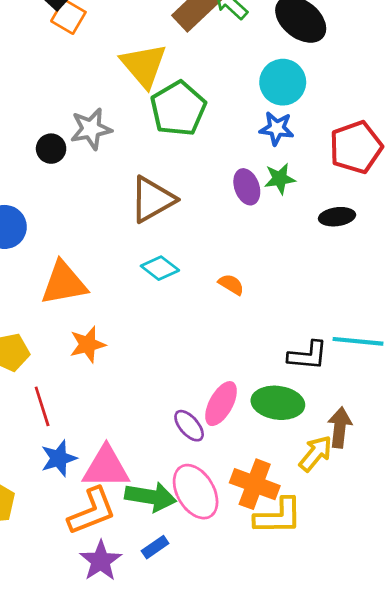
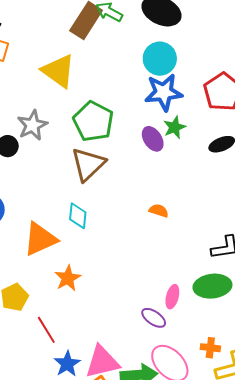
green pentagon: (178, 109) -> (93, 121), moved
blue star: (277, 128) -> (164, 92), size x1.5
cyan diamond: (160, 268) -> (78, 216), moved, turned 72
pink ellipse: (221, 404) -> (172, 297), size x0.7
orange cross: (255, 484) -> (210, 348), size x0.6

